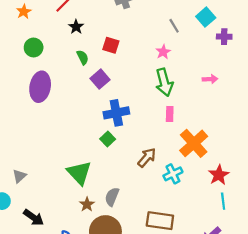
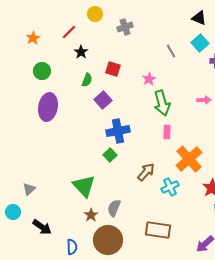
pink star: (163, 52) -> (149, 79), moved
green semicircle: (83, 57) -> (87, 80), turned 48

